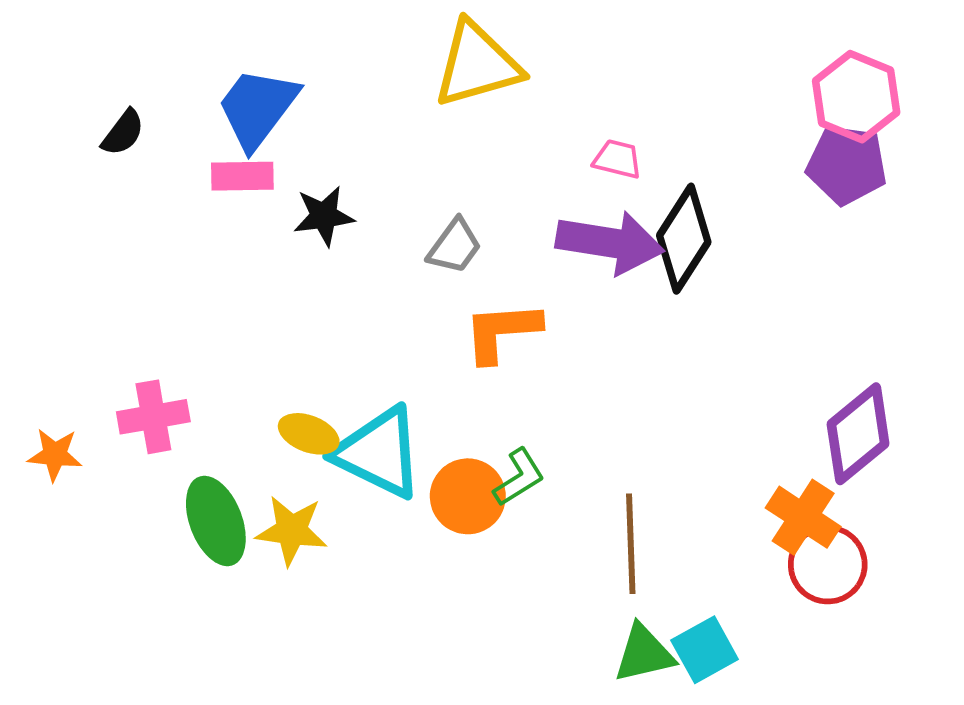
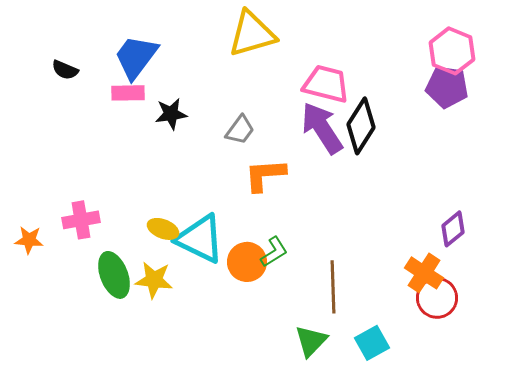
black semicircle: (123, 133) -> (65, 70), turned 76
pink trapezoid: (617, 159) -> (326, 84), size x1.8
purple arrow: (610, 242) -> (322, 128), turned -132
purple diamond: (858, 434) -> (453, 229), size x0.7
green triangle: (644, 654) -> (311, 341), moved, turned -33

